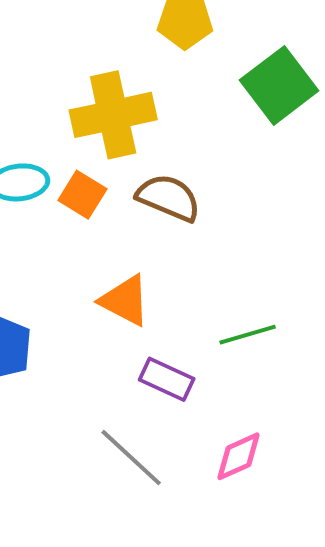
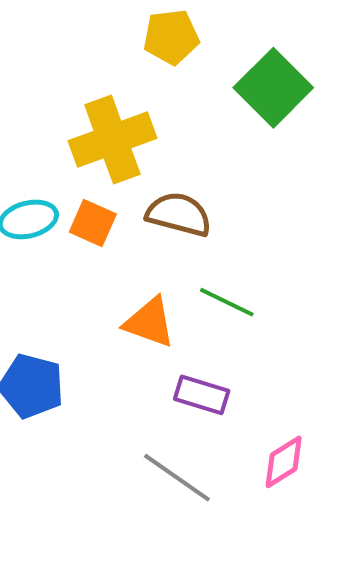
green line: (248, 335) -> (227, 302), moved, turned 50

